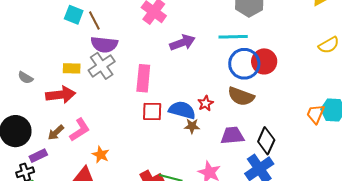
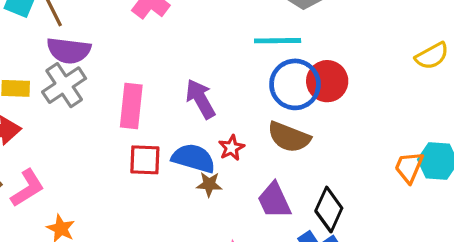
purple arrow: (183, 43) -> (200, 99), moved, turned -100
purple trapezoid: (232, 136) -> (274, 200), turned -110

